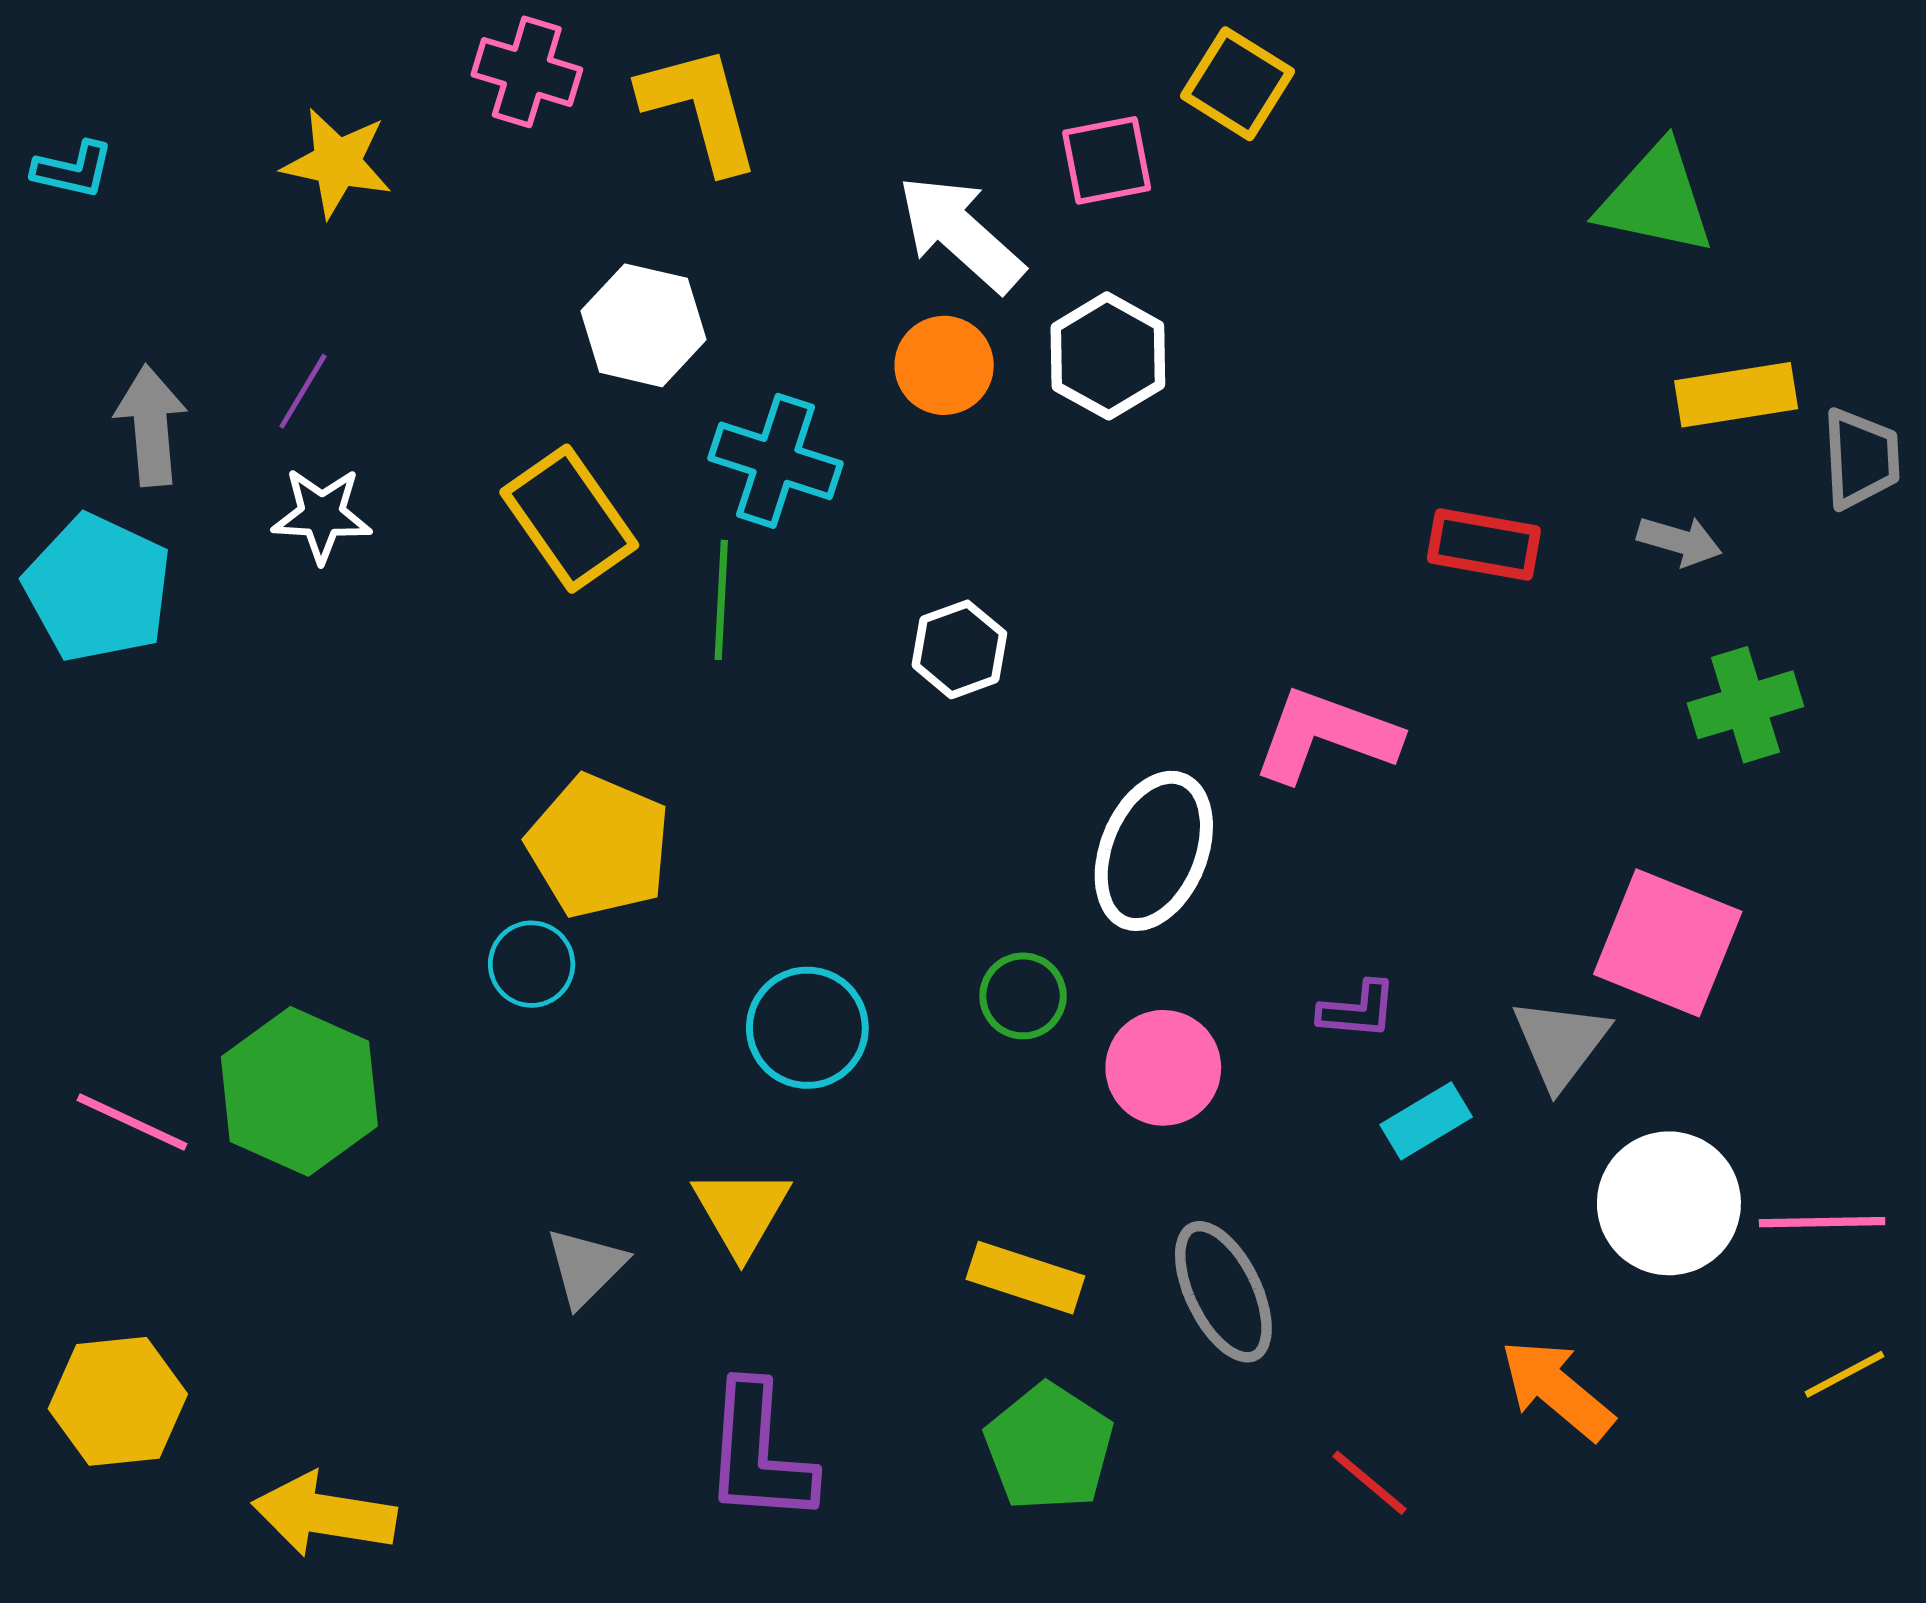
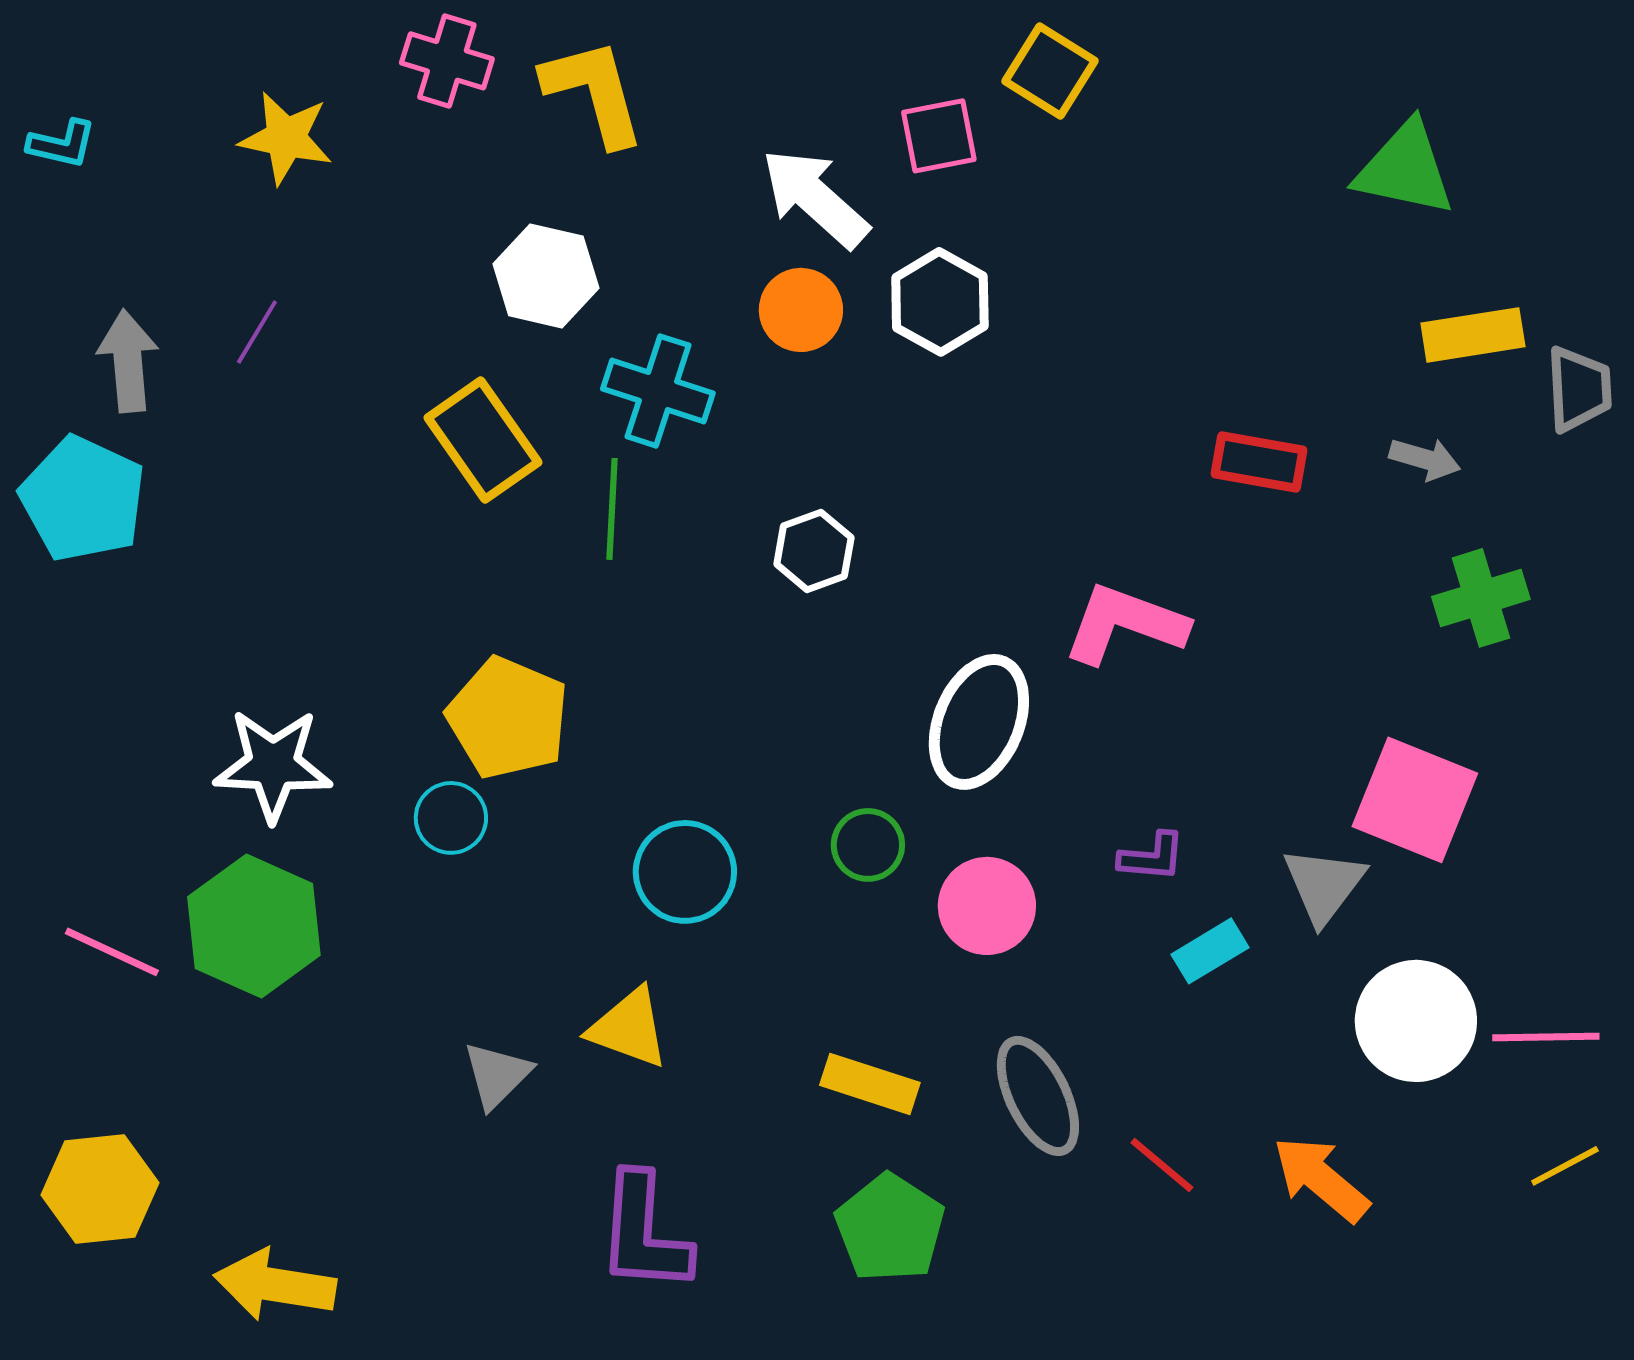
white star: (322, 515) -> (273, 765), moved, size x1.4
yellow triangle: (741, 1212) -> (629, 1028), turned -40
red line: (1370, 1483) -> (1162, 1165), moved

